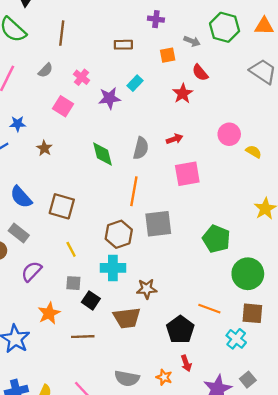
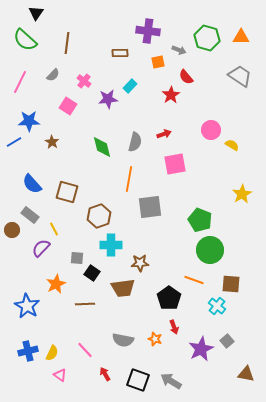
purple cross: (156, 19) -> (148, 31), size x1.6
blue star: (18, 124) -> (29, 121), size x1.5
brown hexagon: (119, 234) -> (99, 216), moved
yellow line: (71, 249) -> (54, 229), moved
green circle: (248, 274) -> (210, 250), moved

